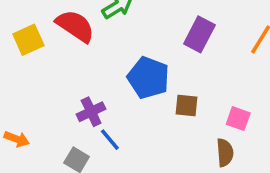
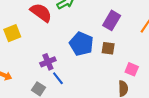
yellow square: (28, 40) -> (12, 33), moved
brown square: (187, 105) -> (108, 48), moved

